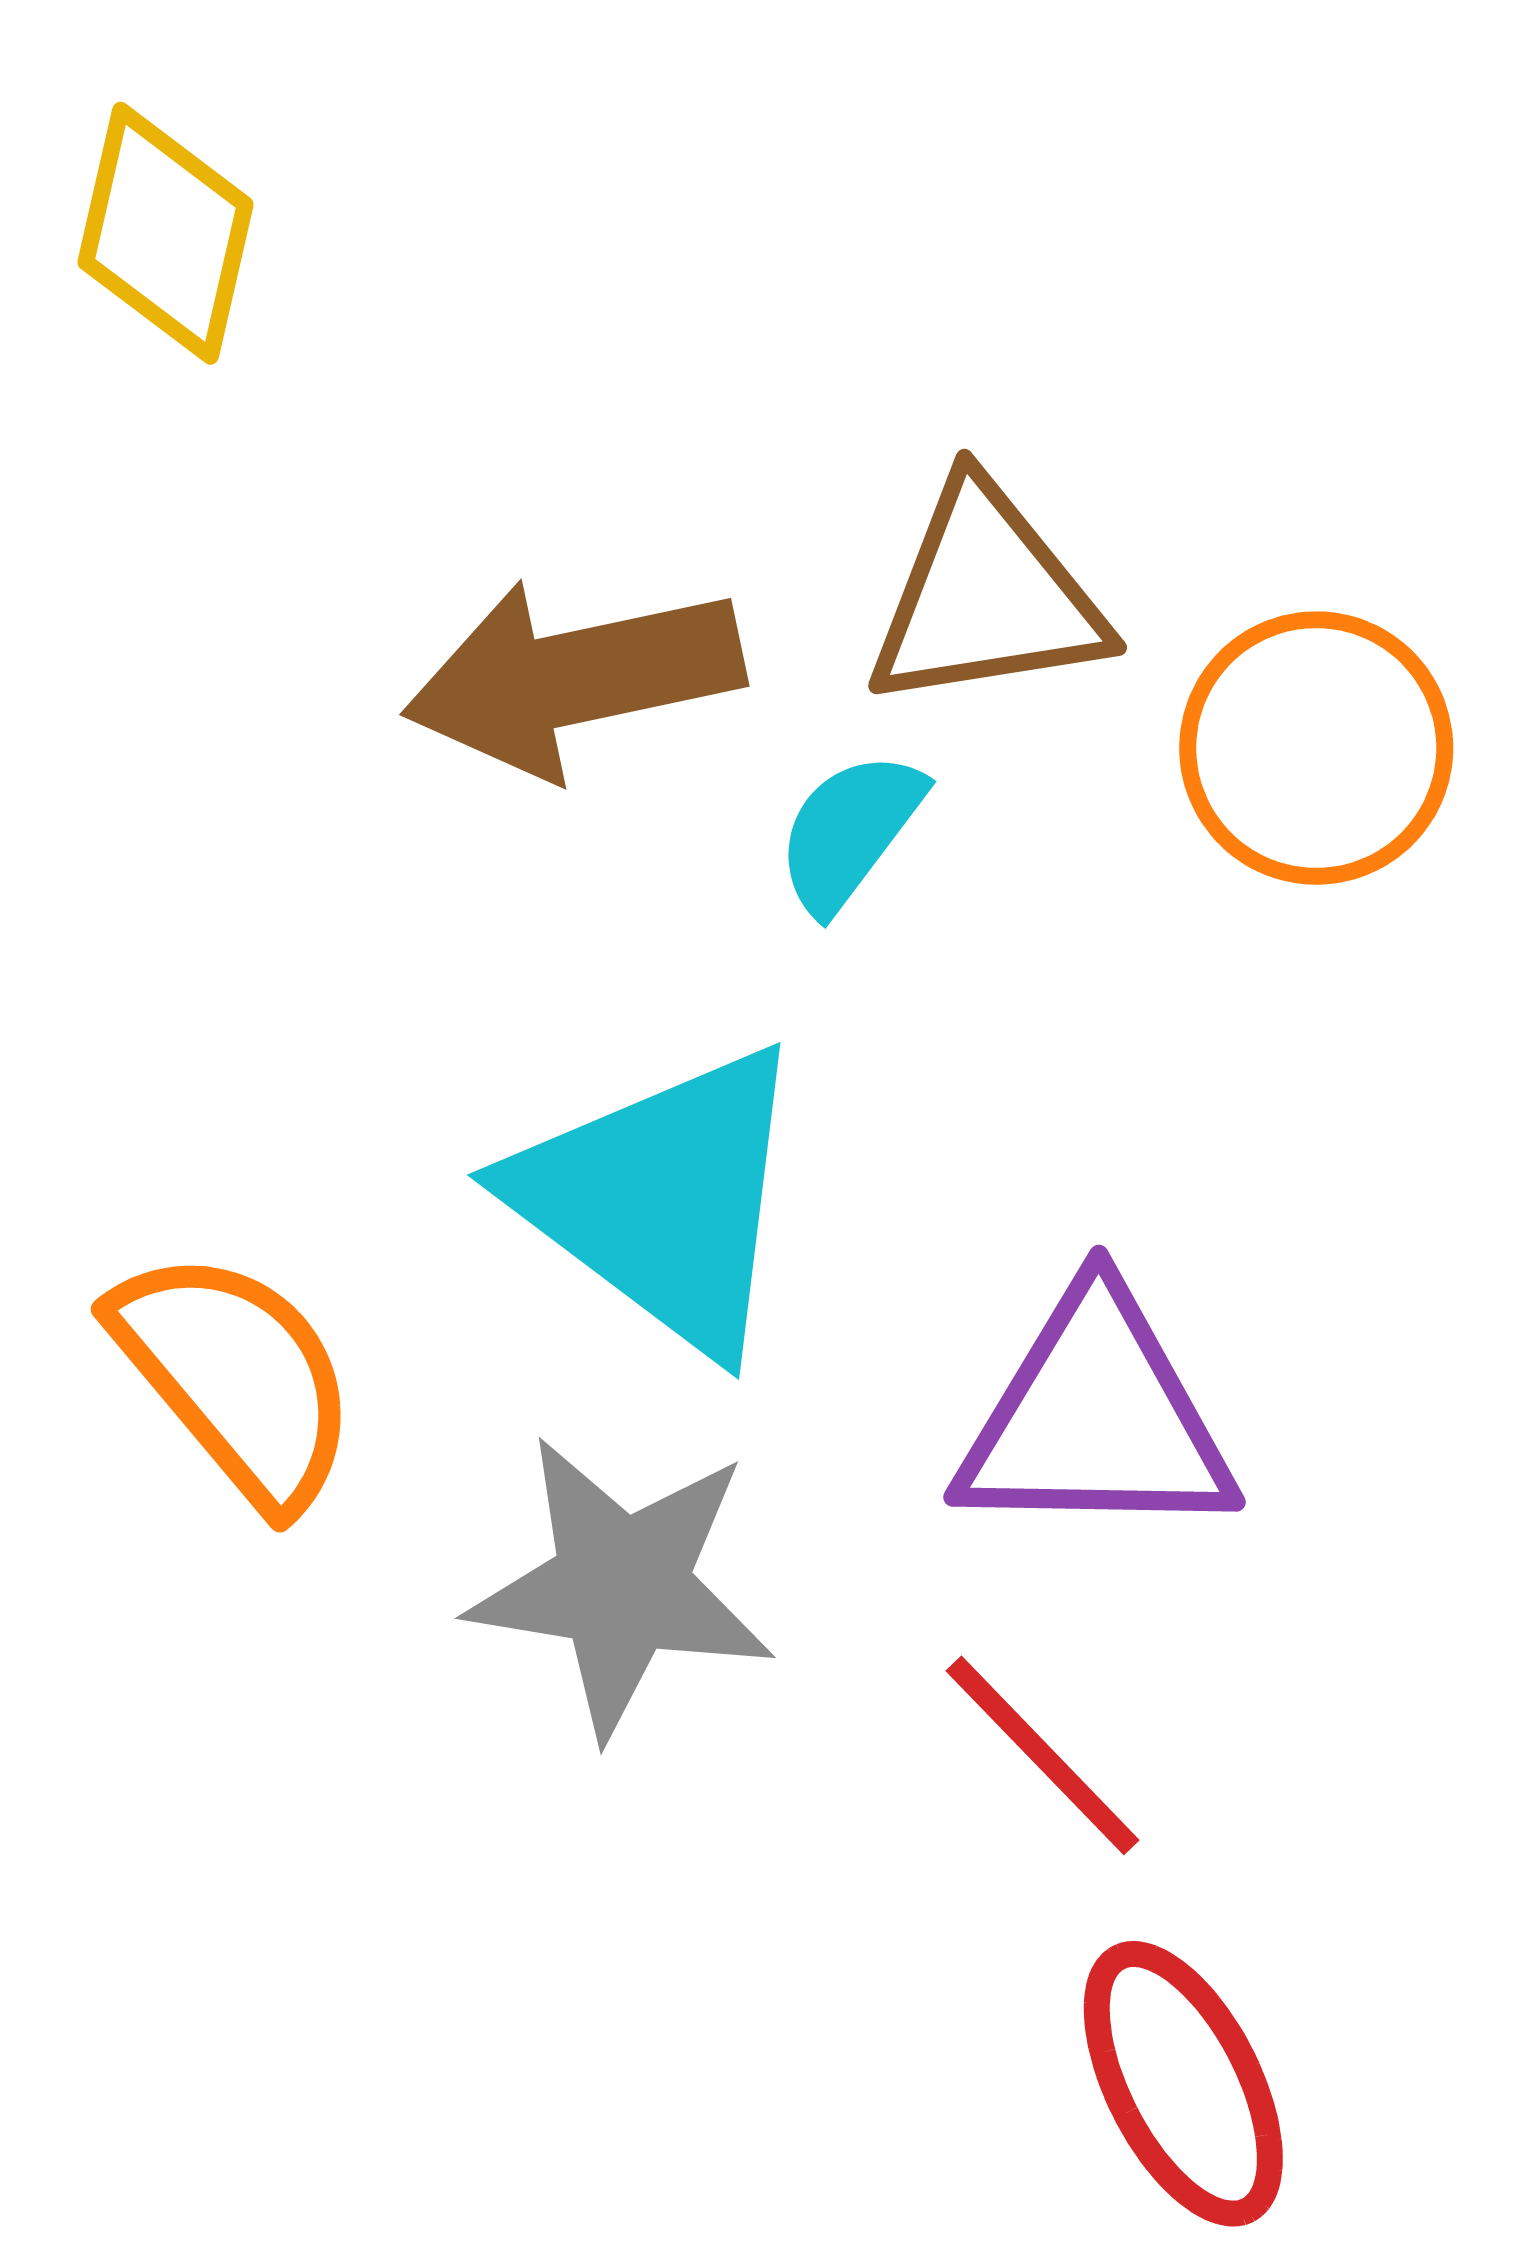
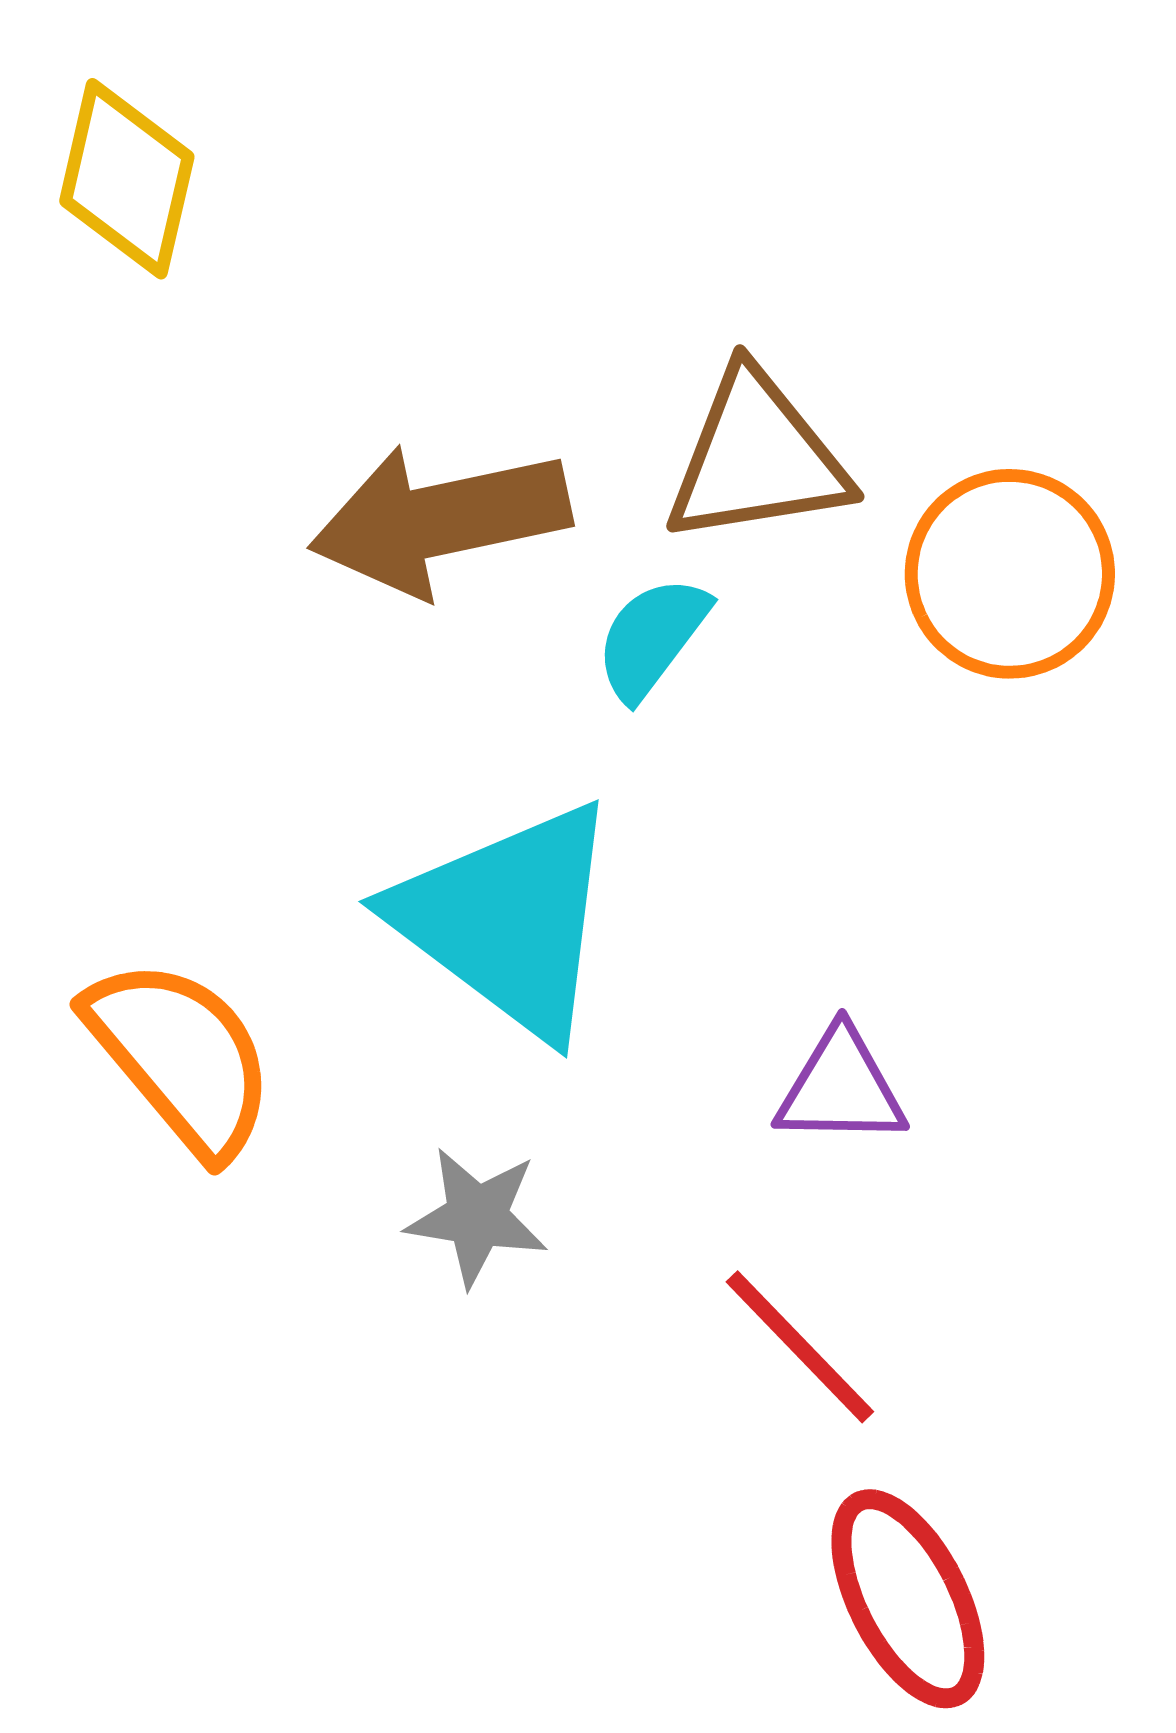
purple triangle: (1096, 1418) -> (841, 1088), size x0.6
gray star: (622, 1586) -> (477, 1217), size x0.6

